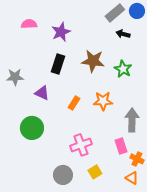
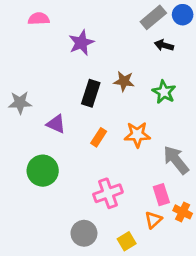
pink semicircle: (29, 24) -> (39, 19), moved
brown star: (93, 61) -> (124, 81), size x0.7
black rectangle: (58, 64) -> (91, 93), moved
gray arrow: (132, 120) -> (176, 160), turned -40
yellow square: (95, 172) -> (127, 241), moved
orange triangle: (132, 178) -> (153, 220), moved, turned 48

